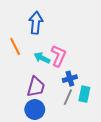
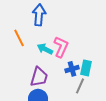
cyan rectangle: (84, 94) -> (86, 68), moved
gray line: (68, 97) -> (80, 86), moved

